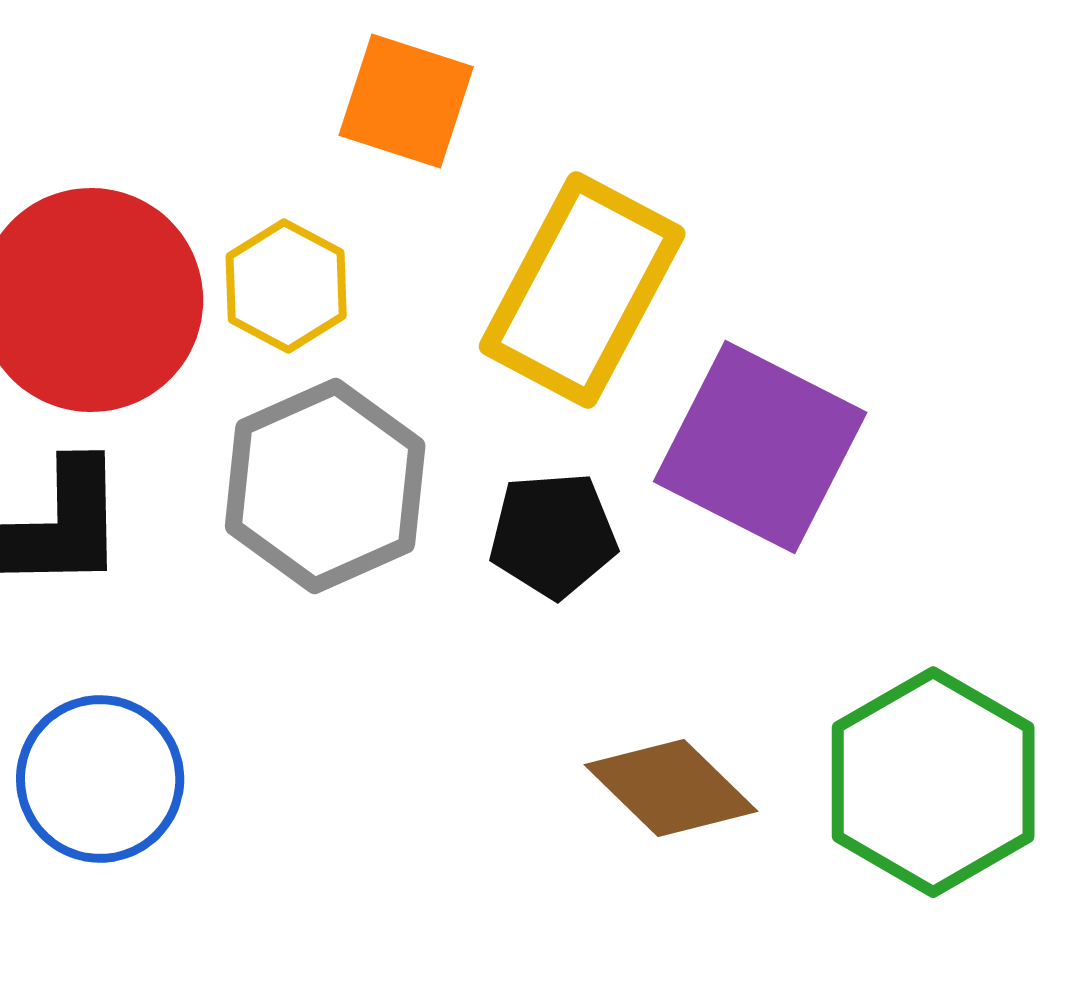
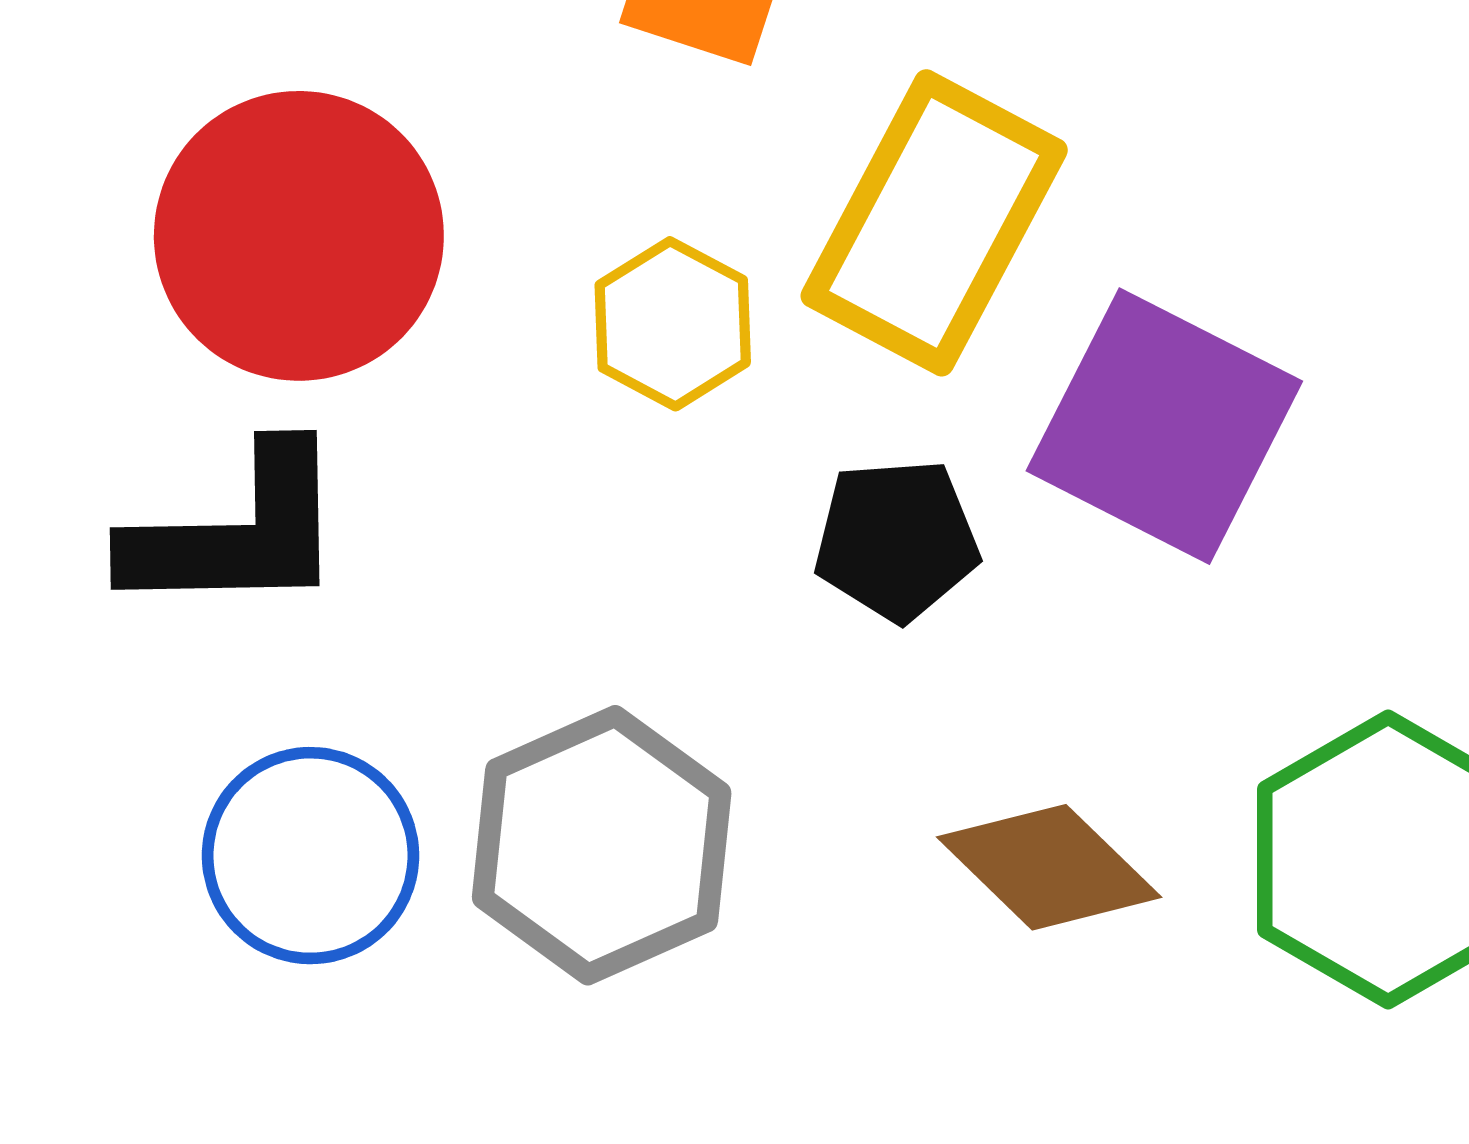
yellow hexagon: (286, 286) -> (673, 324), moved
gray hexagon: (325, 486) -> (602, 845), moved

